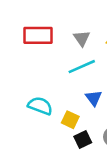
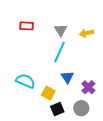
red rectangle: (38, 35) -> (27, 26), size x0.6
cyan line: (82, 67) -> (59, 52), turned -45

